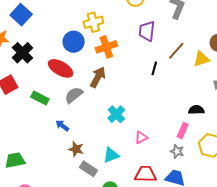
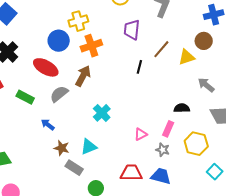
pink triangle: (141, 137) -> (141, 134), moved
cyan triangle: (111, 155) -> (89, 147), moved

